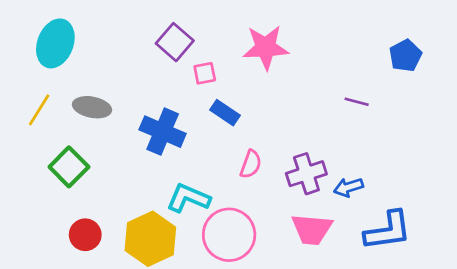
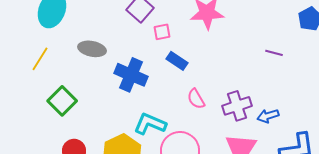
gray ellipse: (92, 107) -> (92, 49), moved
pink semicircle: (251, 164) -> (196, 99), turned 130

